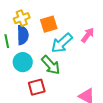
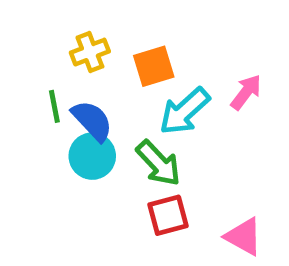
blue semicircle: (23, 35) -> (92, 121), moved, turned -42
red square: (37, 87) -> (168, 215), moved

